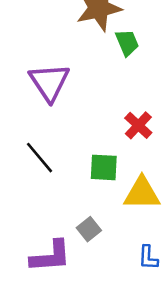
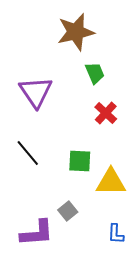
green trapezoid: (127, 43) -> (95, 73), moved
red cross: (138, 125) -> (106, 113), moved

